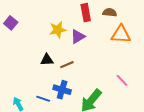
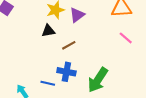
black triangle: (47, 60) -> (48, 31), moved
pink line: (122, 80) -> (126, 38), moved

